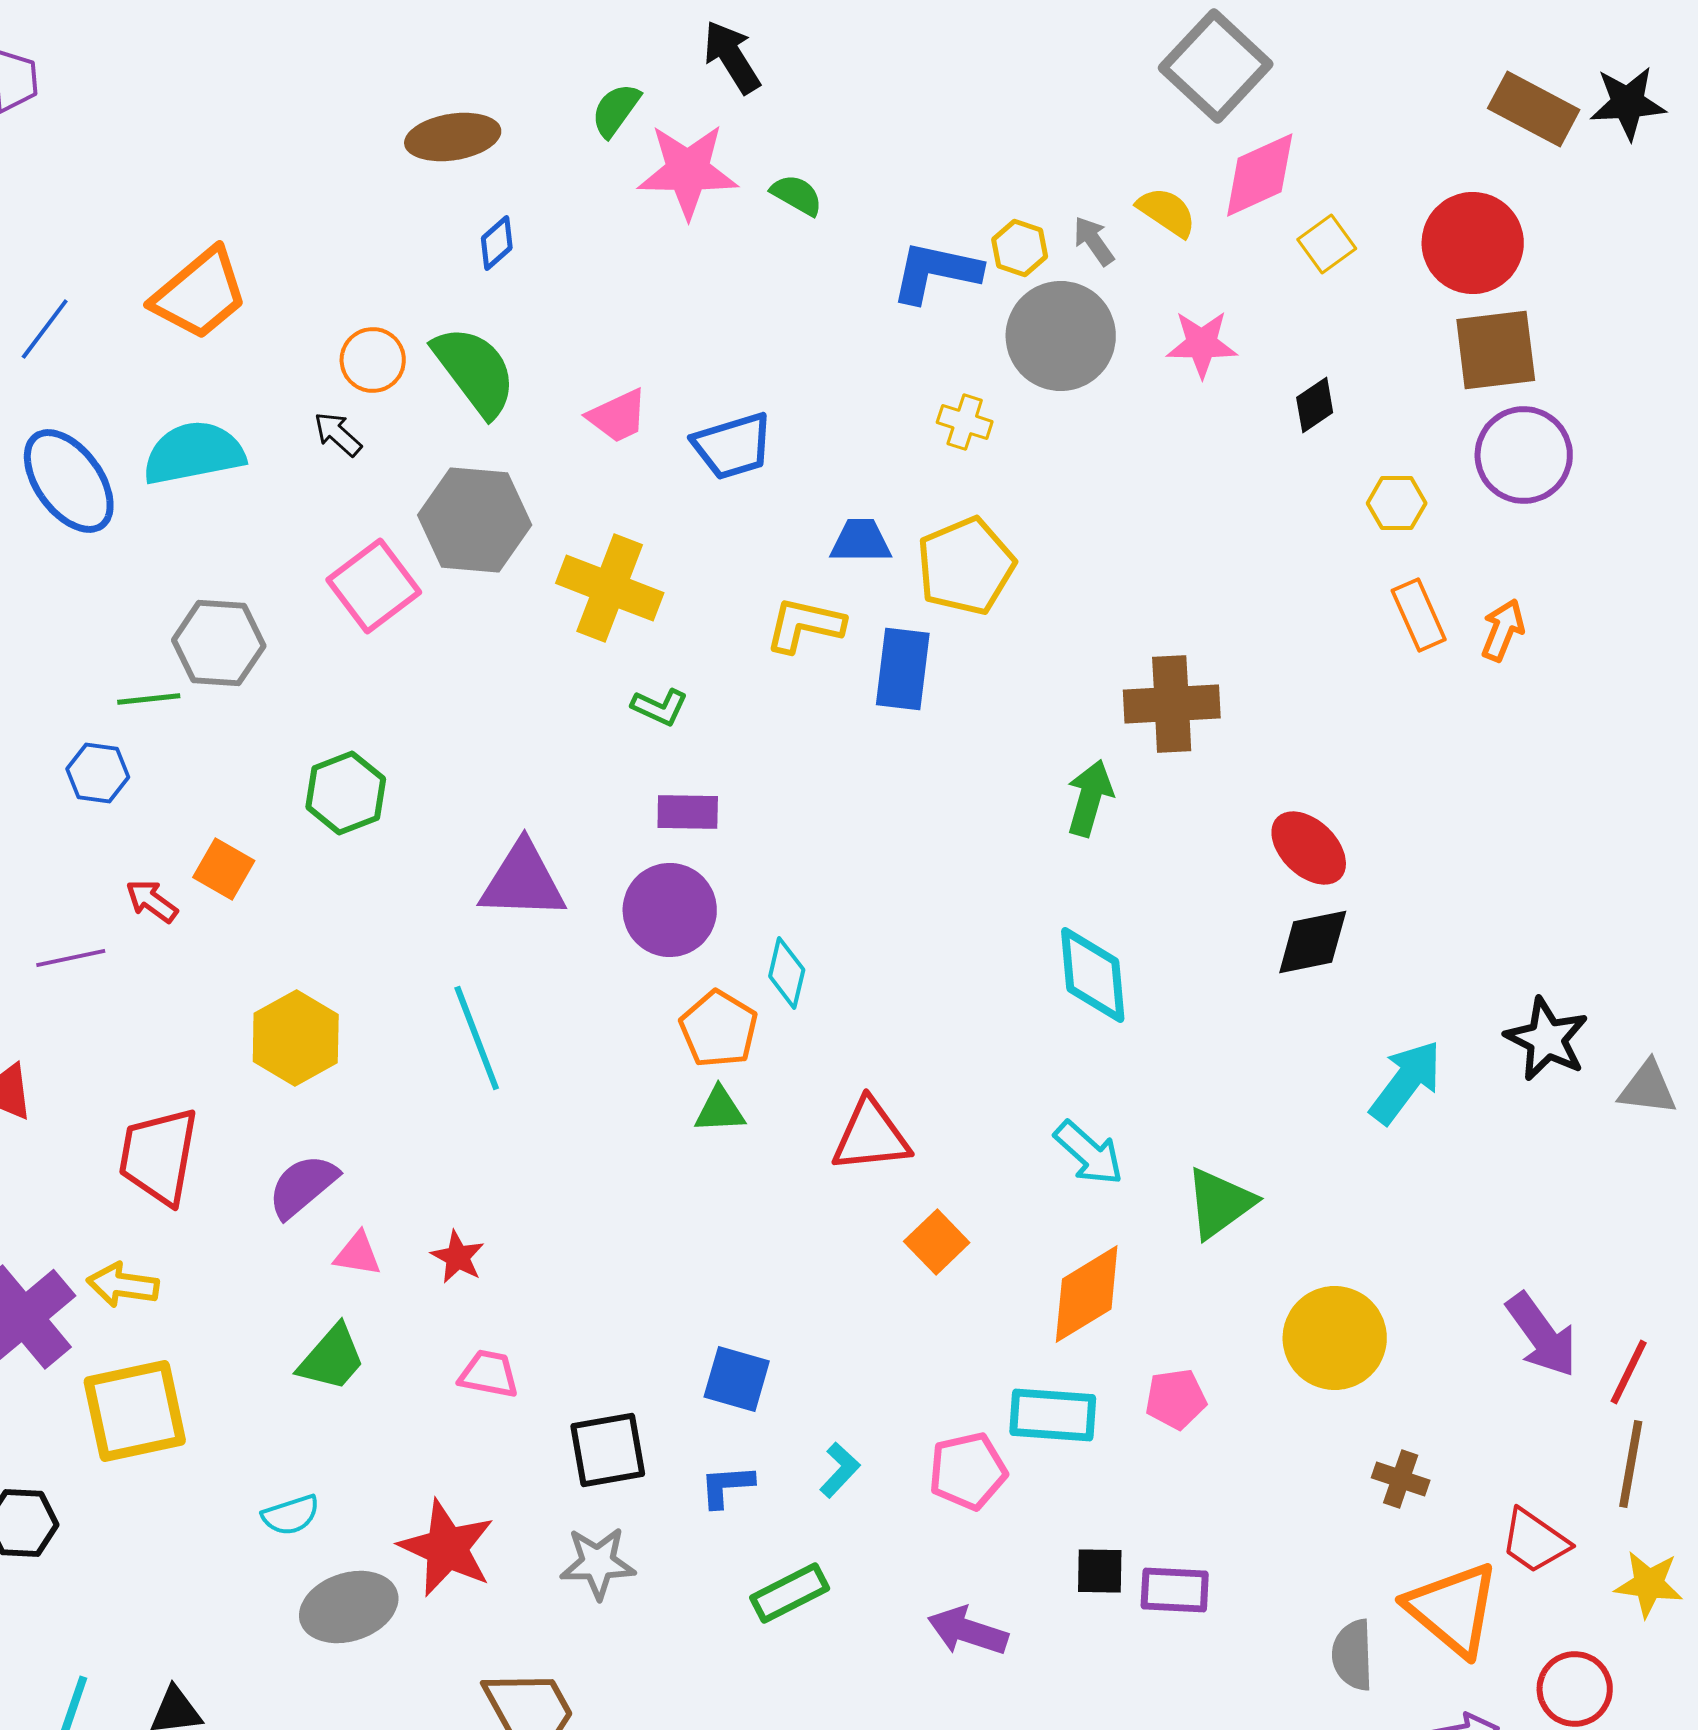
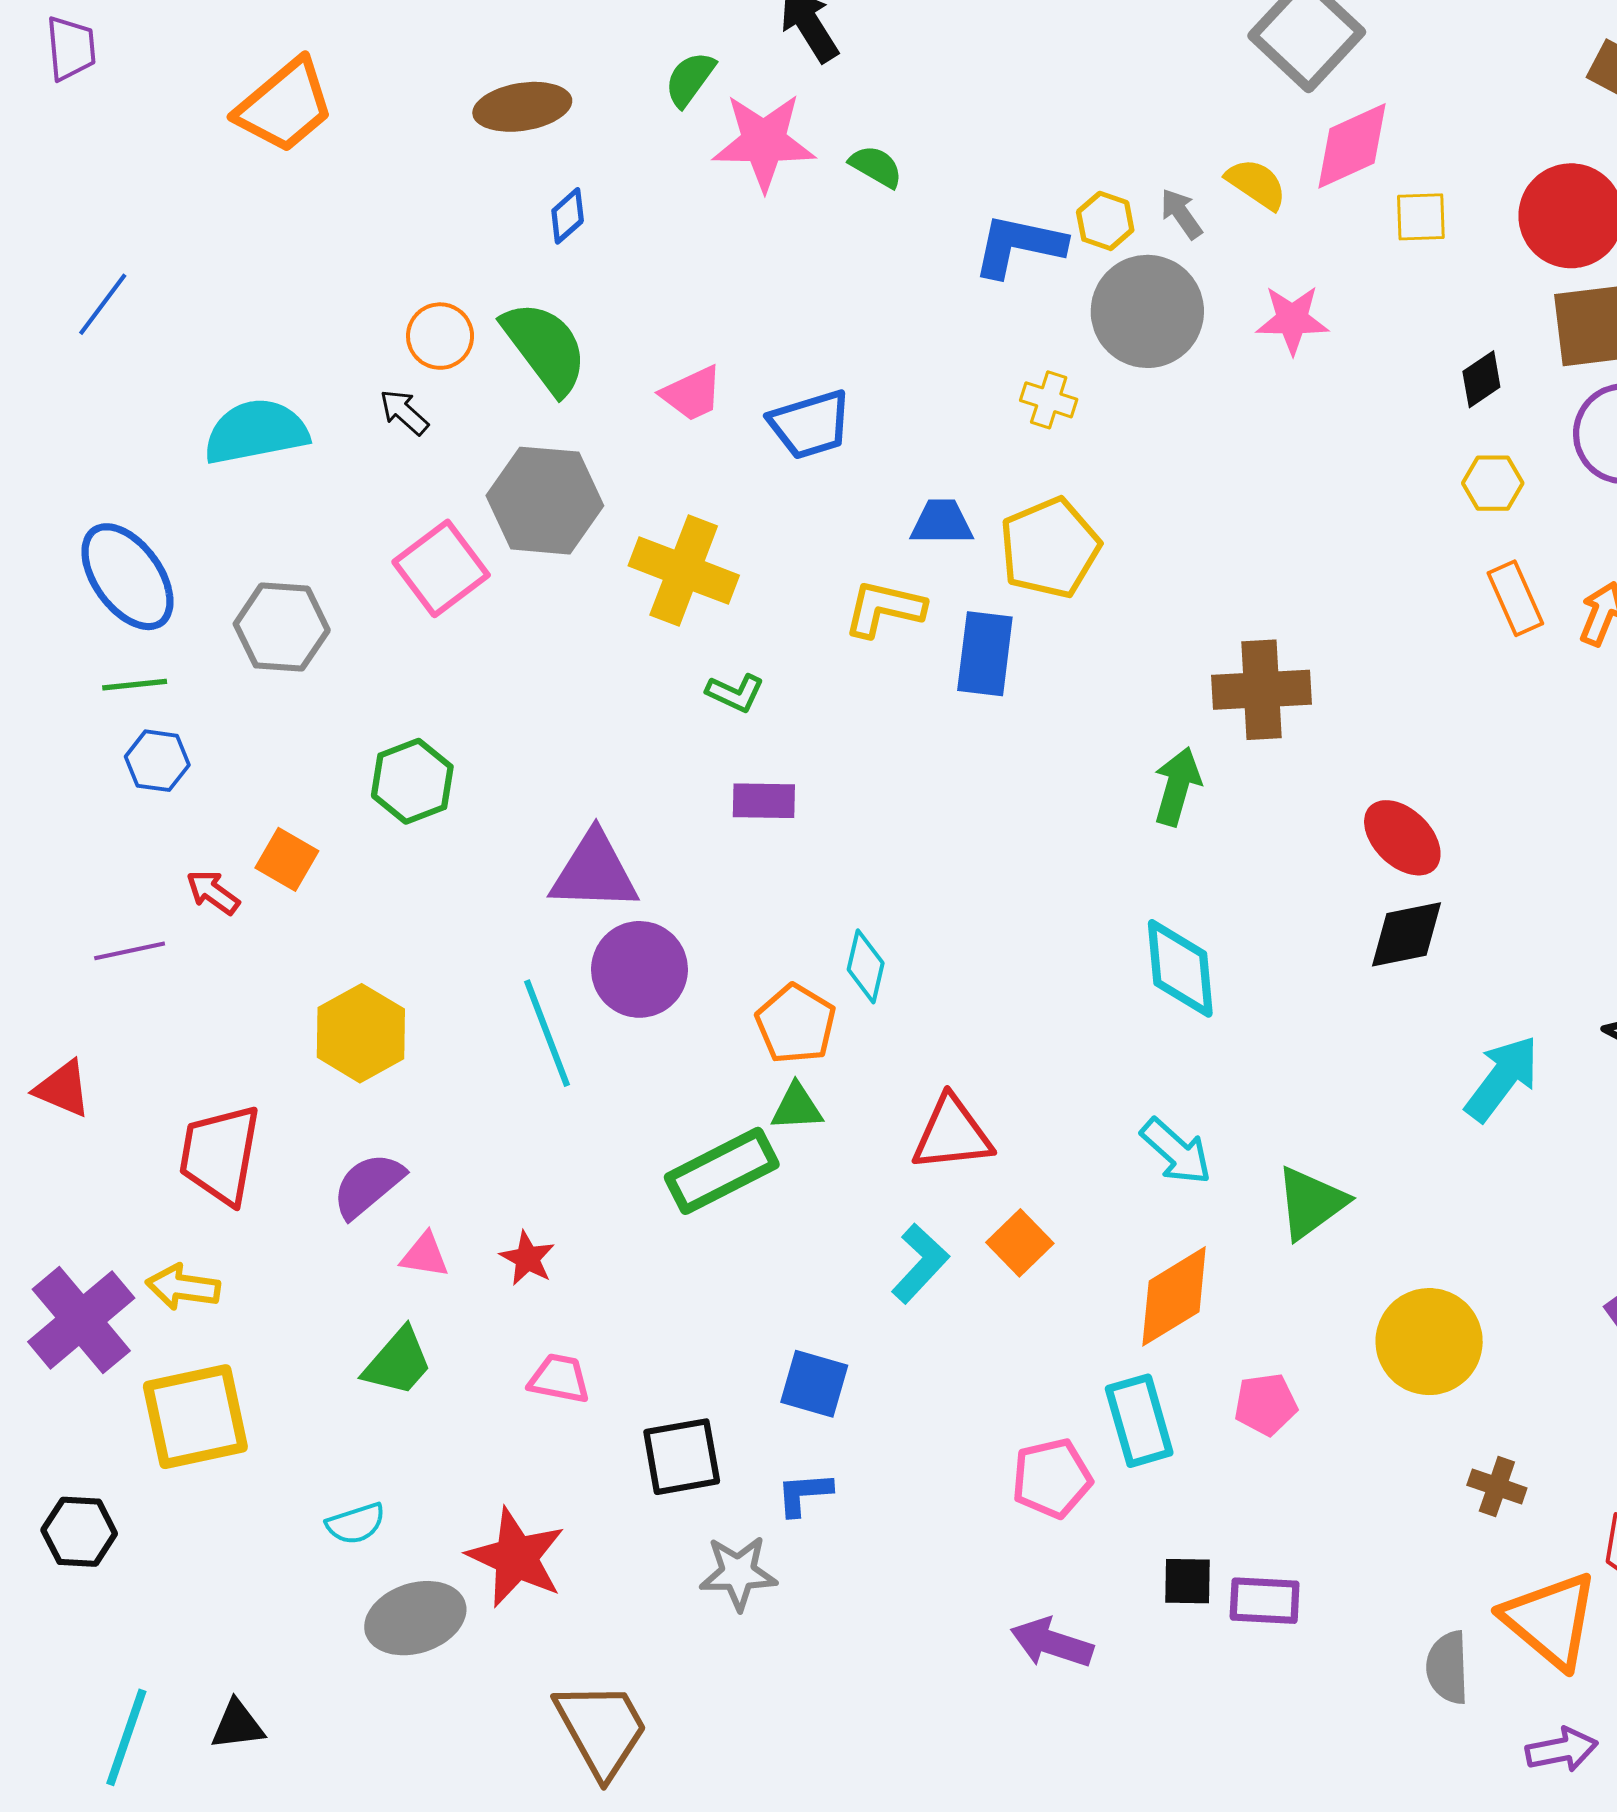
yellow square: (1327, 244) -> (1421, 217), turned 34
orange trapezoid: (200, 294) -> (285, 106), moved
black diamond: (1315, 405) -> (1481, 379), moved
blue ellipse: (69, 481) -> (127, 577), moved
green line: (149, 699) -> (135, 685), moved
purple circle: (670, 910) -> (639, 969), moved
cyan rectangle: (1053, 1415) -> (1139, 1421), turned 70
cyan L-shape: (840, 1470) -> (920, 1263), moved, size x1.4
gray star: (598, 1563) -> (738, 1573), moved
green rectangle: (790, 1593) -> (722, 1171), moved, size x1.4

